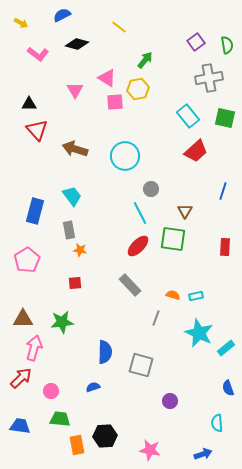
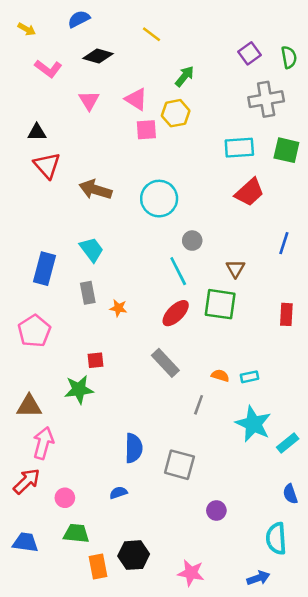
pink triangle: (75, 90) -> (89, 101), moved
cyan rectangle: (188, 116) -> (239, 148), turned -55
orange star: (80, 250) -> (118, 308), moved
green star: (62, 322) -> (79, 390), moved
cyan semicircle: (217, 423) -> (276, 539), size x1.4

